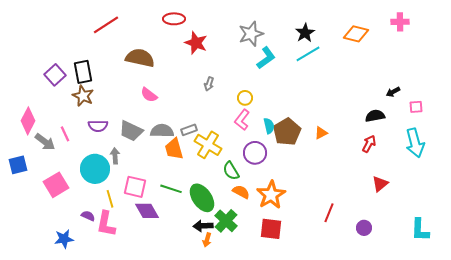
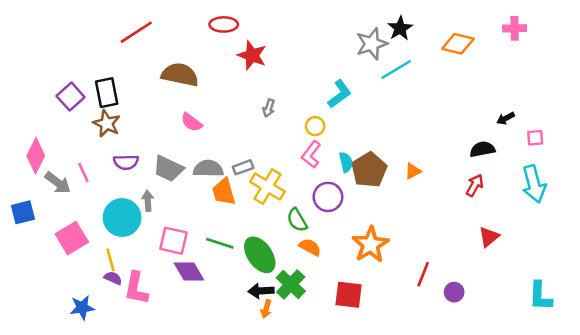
black star: (305, 33) -> (400, 28), moved
gray star: (251, 34) -> (372, 44), moved
cyan L-shape: (266, 58) -> (340, 94), moved
orange star: (271, 195) -> (370, 245), moved
yellow line: (110, 199) -> (110, 260), moved
purple circle: (364, 228) -> (454, 292), moved

